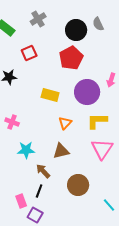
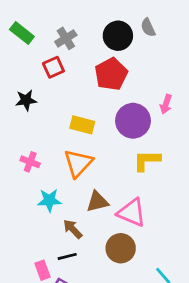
gray cross: (38, 19) -> (66, 38), moved
orange triangle: (65, 123) -> (78, 163), moved, size x1.6
pink triangle: (102, 149) -> (132, 213), moved, turned -40
black line: (39, 191) -> (67, 256), turned 56

